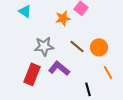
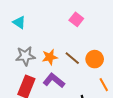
orange star: (63, 18) -> (50, 57), moved
gray star: (44, 46) -> (25, 56), moved

